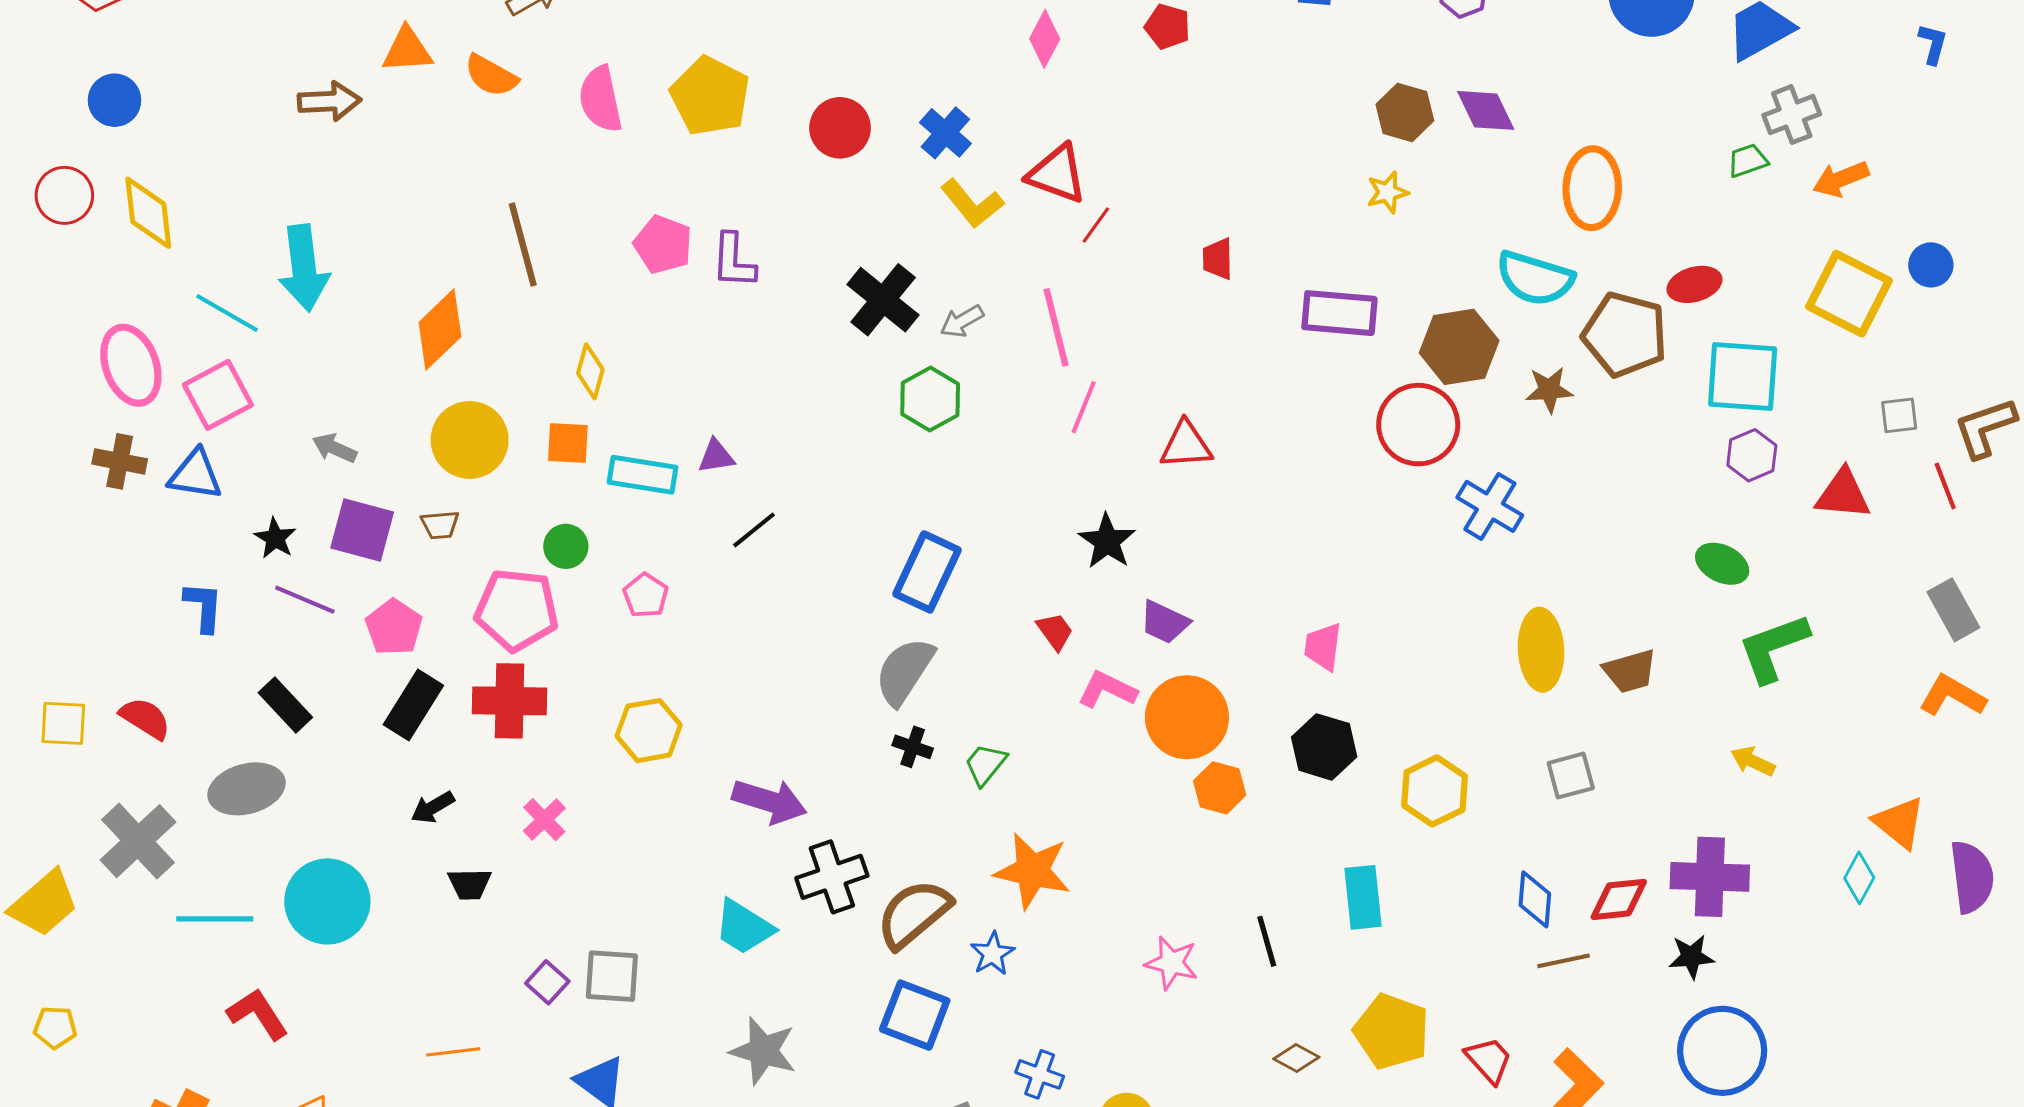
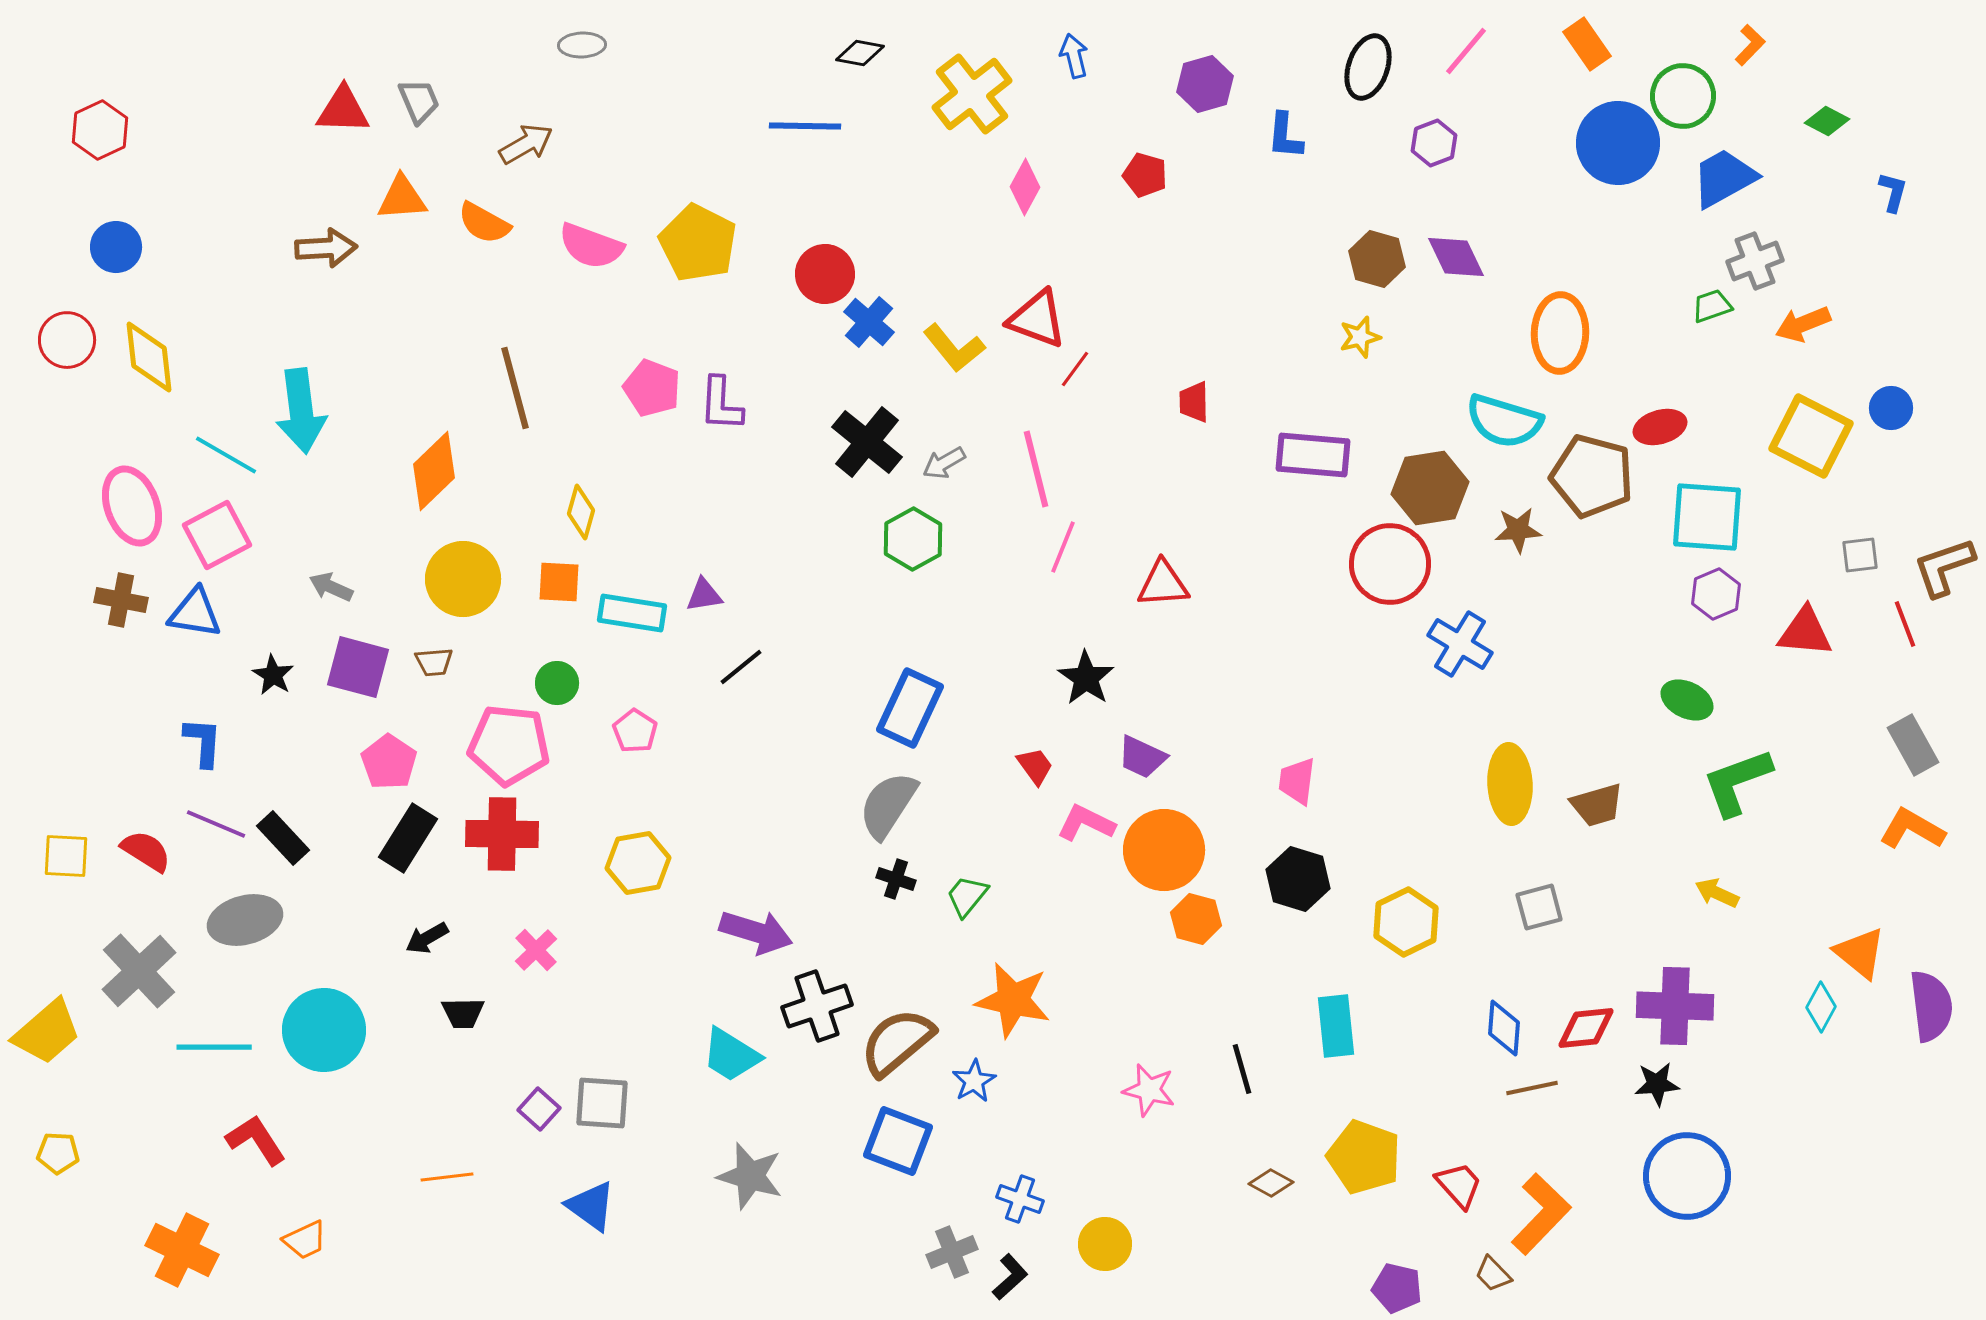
pink semicircle: (601, 99) -> (591, 246), turned -58
blue cross: (945, 133) -> (869, 322), moved
purple line: (305, 600) -> (216, 824), moved

